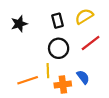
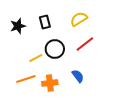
black rectangle: (58, 21) -> (45, 22), moved
yellow line: (48, 71) -> (36, 58), moved, turned 64
orange cross: (63, 85) -> (50, 83), moved

